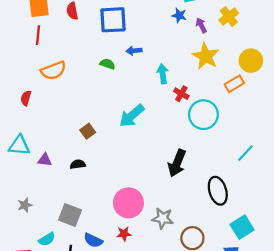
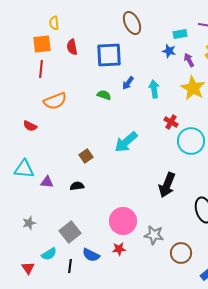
blue arrow: (134, 51) -> (128, 83), turned -48
cyan arrow: (163, 74) -> (154, 89), moved
red semicircle: (26, 98) -> (30, 126), turned -80
gray square: (70, 215) -> (70, 232), turned 30

